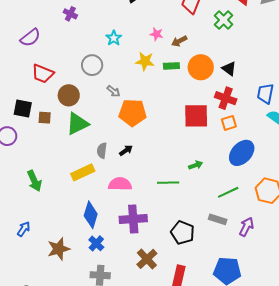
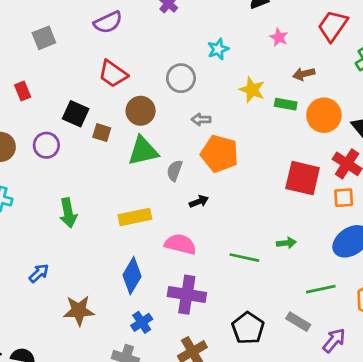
pink star: (157, 34) -> (279, 37), moved
gray arrow: (114, 91) -> (201, 119), turned 128
gray semicircle: (102, 151) -> (175, 171), moved
blue cross: (96, 243) -> (142, 322), moved

